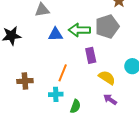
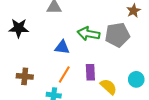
blue triangle: (55, 34) -> (62, 47), moved
purple rectangle: (91, 55) -> (90, 72), moved

